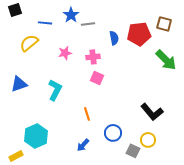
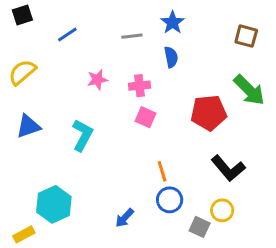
blue star: (71, 15) -> (173, 23), moved
blue line: (45, 23) -> (67, 35), turned -40
red pentagon: (139, 34) -> (209, 113), moved
yellow semicircle: (29, 43) -> (22, 72), moved
orange line: (87, 114) -> (162, 171), moved

